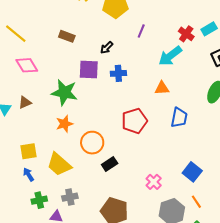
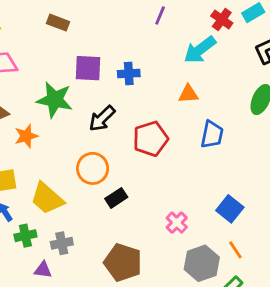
black arrow: (107, 48) -> (102, 118), moved, size x1.5
orange star: (64, 124) -> (26, 136), moved
green cross: (39, 200) -> (25, 236), moved

